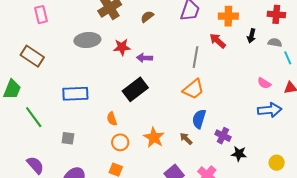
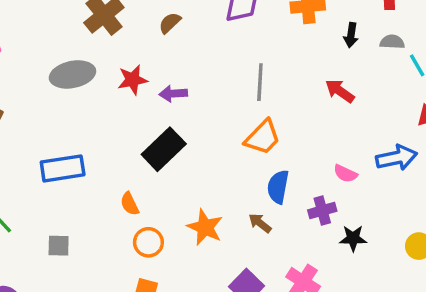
red arrow: (218, 41) -> (340, 91), moved
pink semicircle: (264, 83) -> (345, 173), moved
purple cross: (223, 136) -> (322, 211), turned -35

